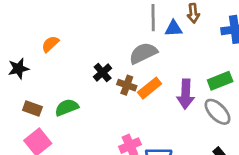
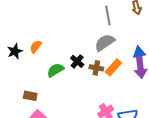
blue triangle: (174, 28) -> (139, 53), moved
black star: (18, 69) -> (15, 51), moved
green semicircle: (67, 107) -> (55, 70), moved

